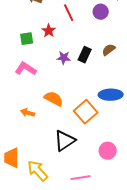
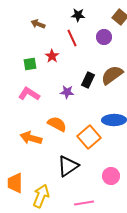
brown semicircle: (109, 50) -> (112, 75), size x1.6
purple star: (64, 58) -> (67, 92), moved
orange arrow: (28, 113) -> (31, 138), size x1.5
yellow arrow: (38, 171) -> (41, 196), turned 65

